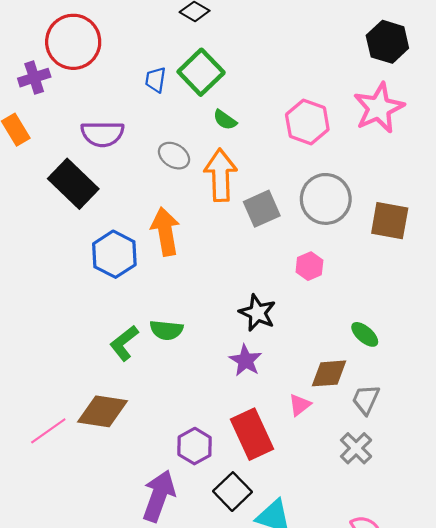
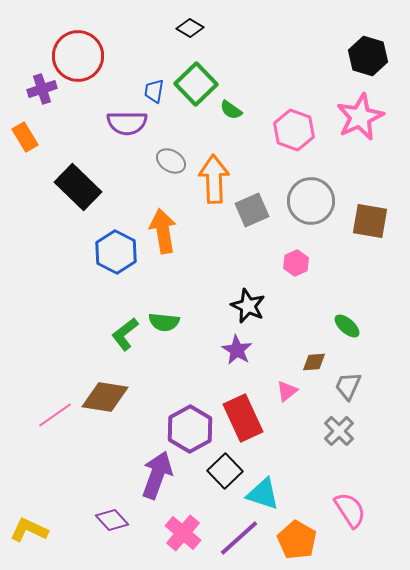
green semicircle: (225, 120) -> (231, 110), moved
purple semicircle: (102, 134) -> (127, 123), moved
brown diamond: (329, 373) -> (314, 362), size x0.7
purple hexagon: (195, 446) -> (190, 429), size x1.4

